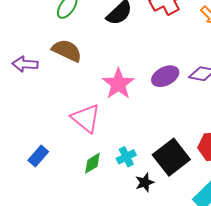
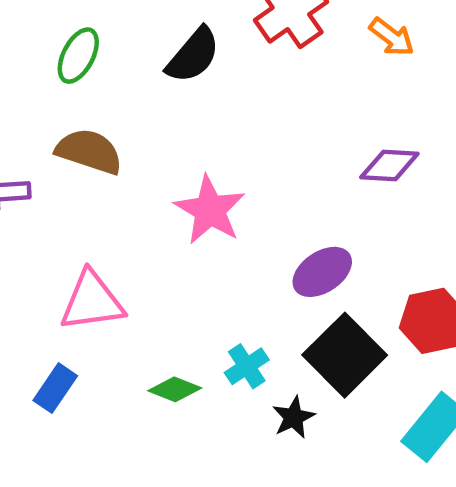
purple ellipse: (165, 76) -> (322, 272), moved
pink triangle: (86, 118) -> (92, 301), moved, turned -40
green diamond: (92, 163) -> (175, 389), turned 60

